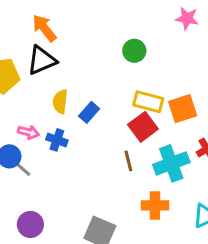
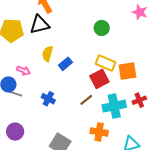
blue cross: (57, 140) -> (48, 99), moved
brown line: (128, 161) -> (86, 100), turned 56
gray line: (22, 168) -> (15, 94), turned -32

